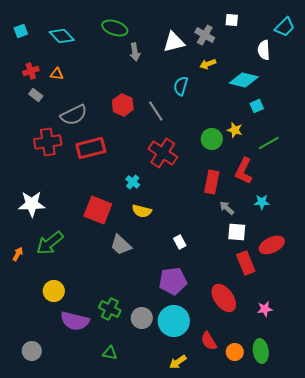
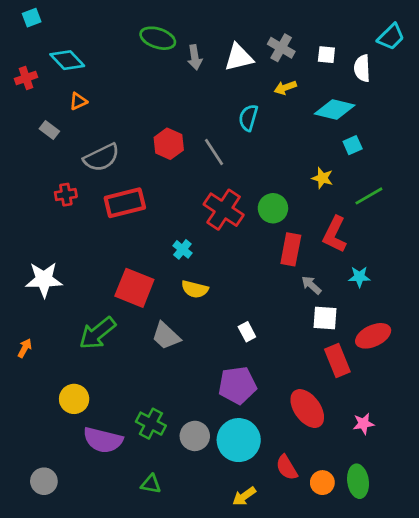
white square: (232, 20) -> (326, 55), moved
cyan square: (21, 31) -> (32, 18), moved
cyan diamond: (62, 36) -> (67, 60), moved
gray arrow: (135, 52) -> (195, 57), moved
red cross: (31, 71) -> (26, 78), moved
orange triangle: (57, 74) -> (78, 101), turned -32
green circle: (212, 139) -> (273, 208), moved
red cross: (48, 142) -> (66, 195), size x0.6
green arrow: (50, 243) -> (97, 333), moved

